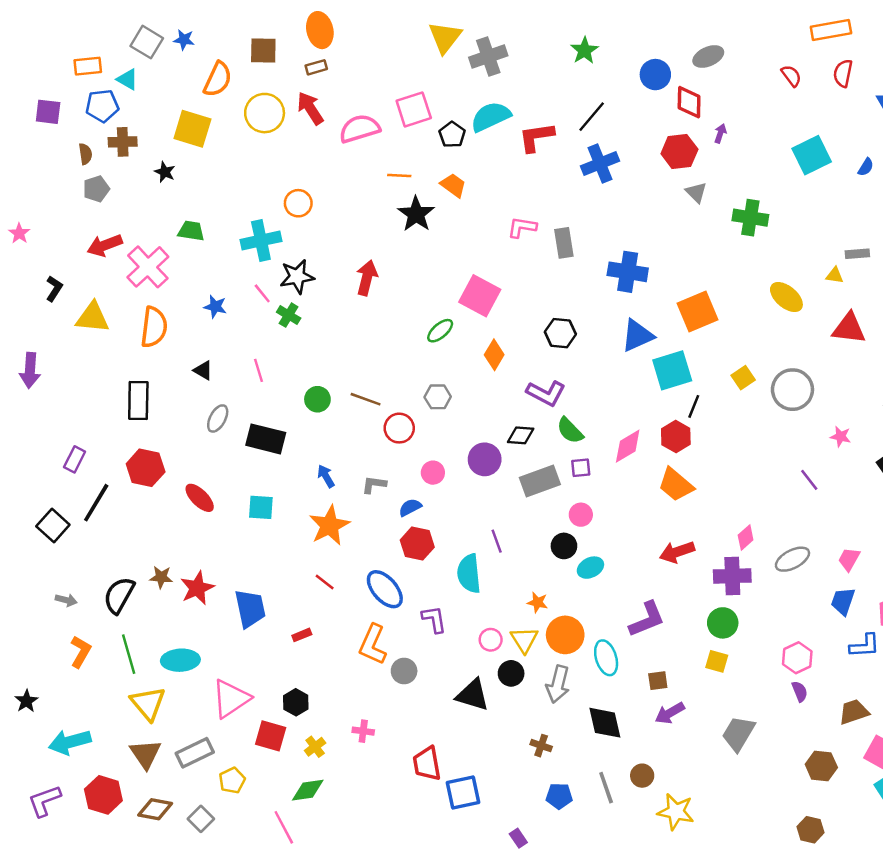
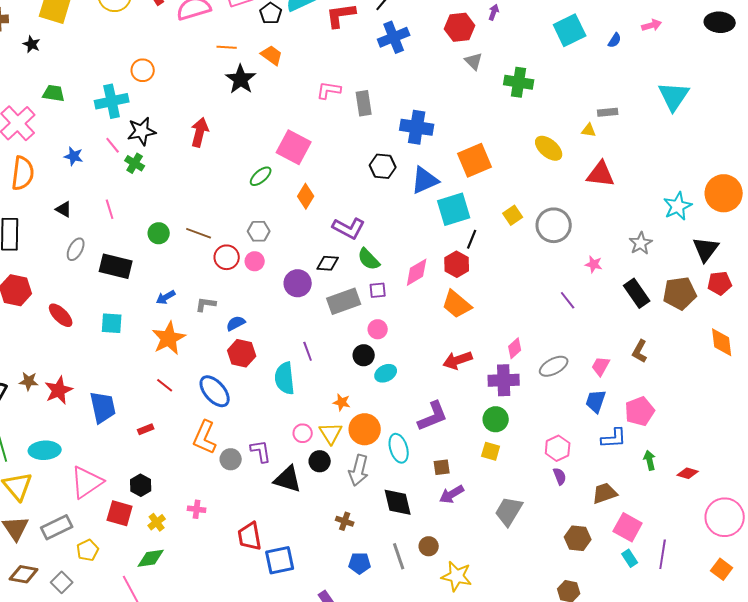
black hexagon: (560, 333) -> (383, 166), moved
pink circle: (433, 473) -> (255, 261), moved
blue arrow: (326, 476) -> (166, 297), turned -90
purple L-shape: (434, 619) -> (261, 451), moved

